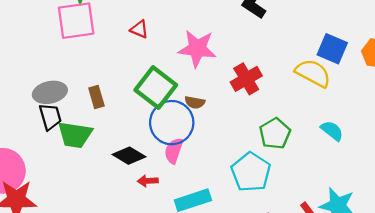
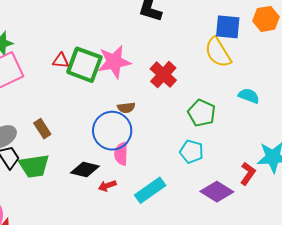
yellow semicircle: (313, 73) -> (218, 52), turned -132
green square: (156, 88) -> (84, 65), moved
cyan pentagon: (251, 172) -> (191, 152), size x0.7

